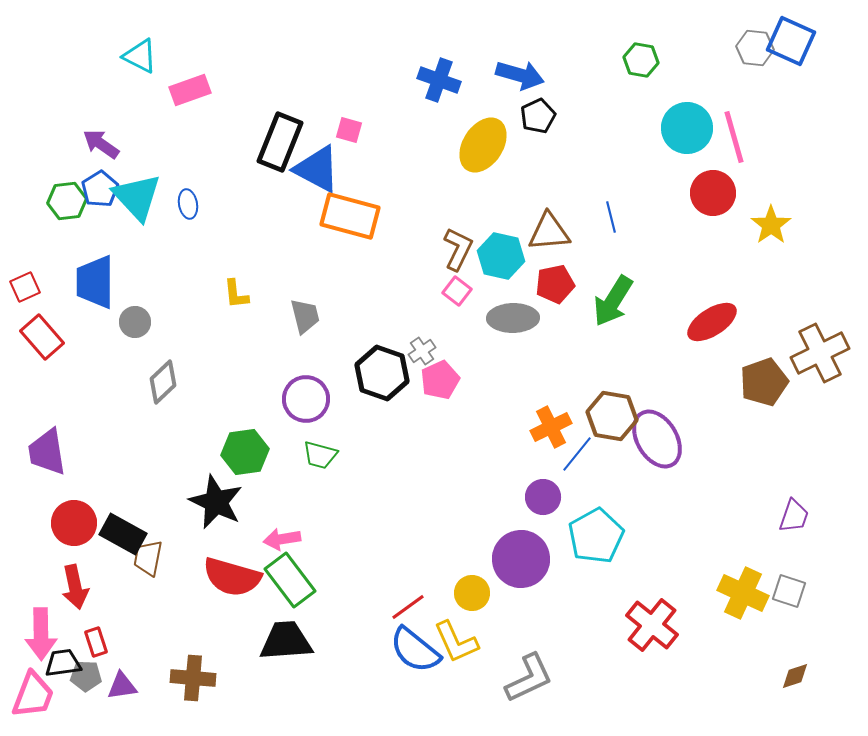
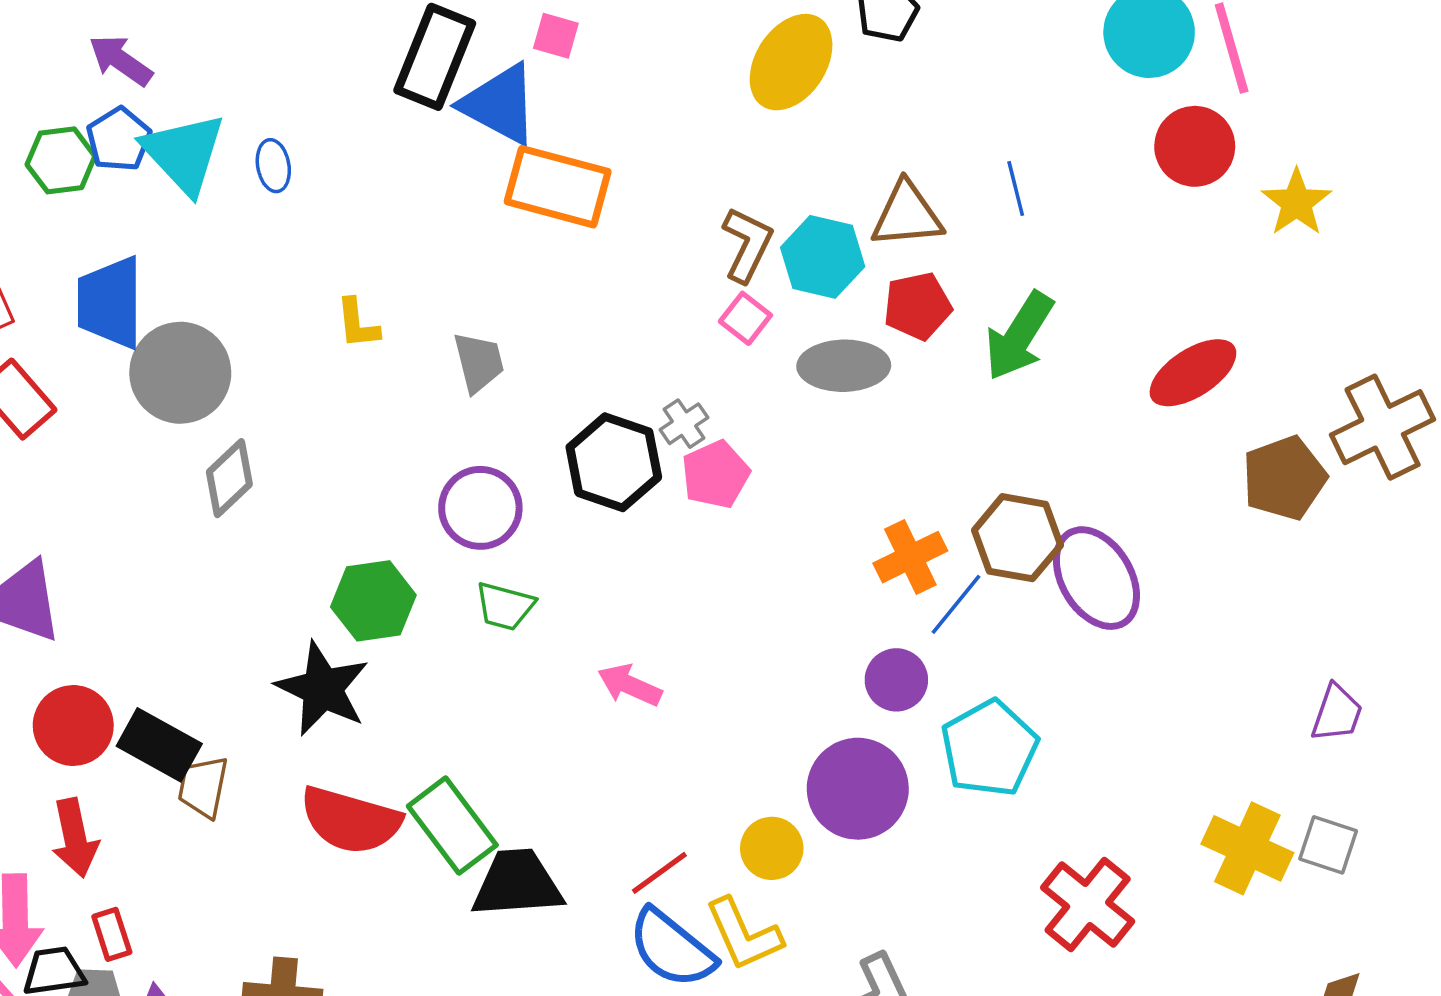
gray circle: (135, 322) -> (180, 373), size x1.8
pink arrow: (282, 539) -> (630, 685), moved, turned 33
black trapezoid: (286, 641) -> (517, 883), moved

